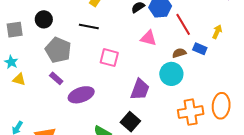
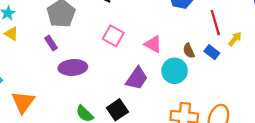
red line: (183, 24) -> (215, 23), moved
pink triangle: (148, 38) -> (153, 44), moved
brown semicircle: (179, 53) -> (189, 51), turned -112

